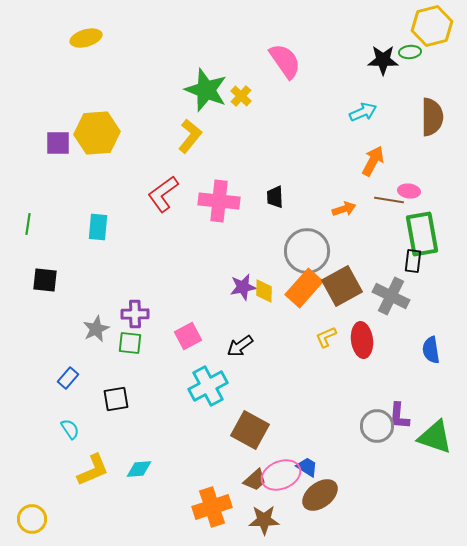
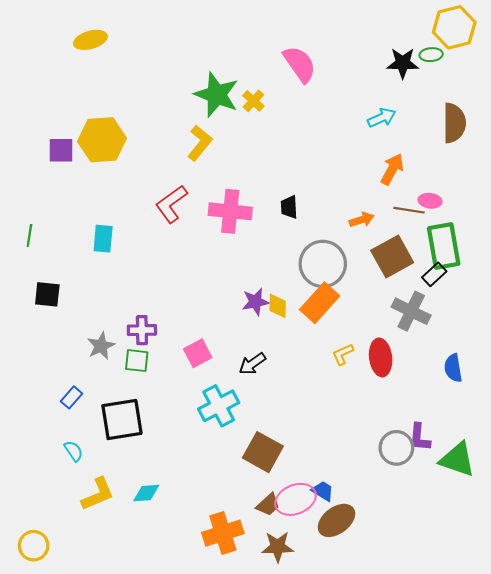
black rectangle: (413, 261) -> (434, 274), turned 40
brown square: (342, 286) -> (392, 257), moved
black square: (116, 399) -> (122, 419), size x1.6

